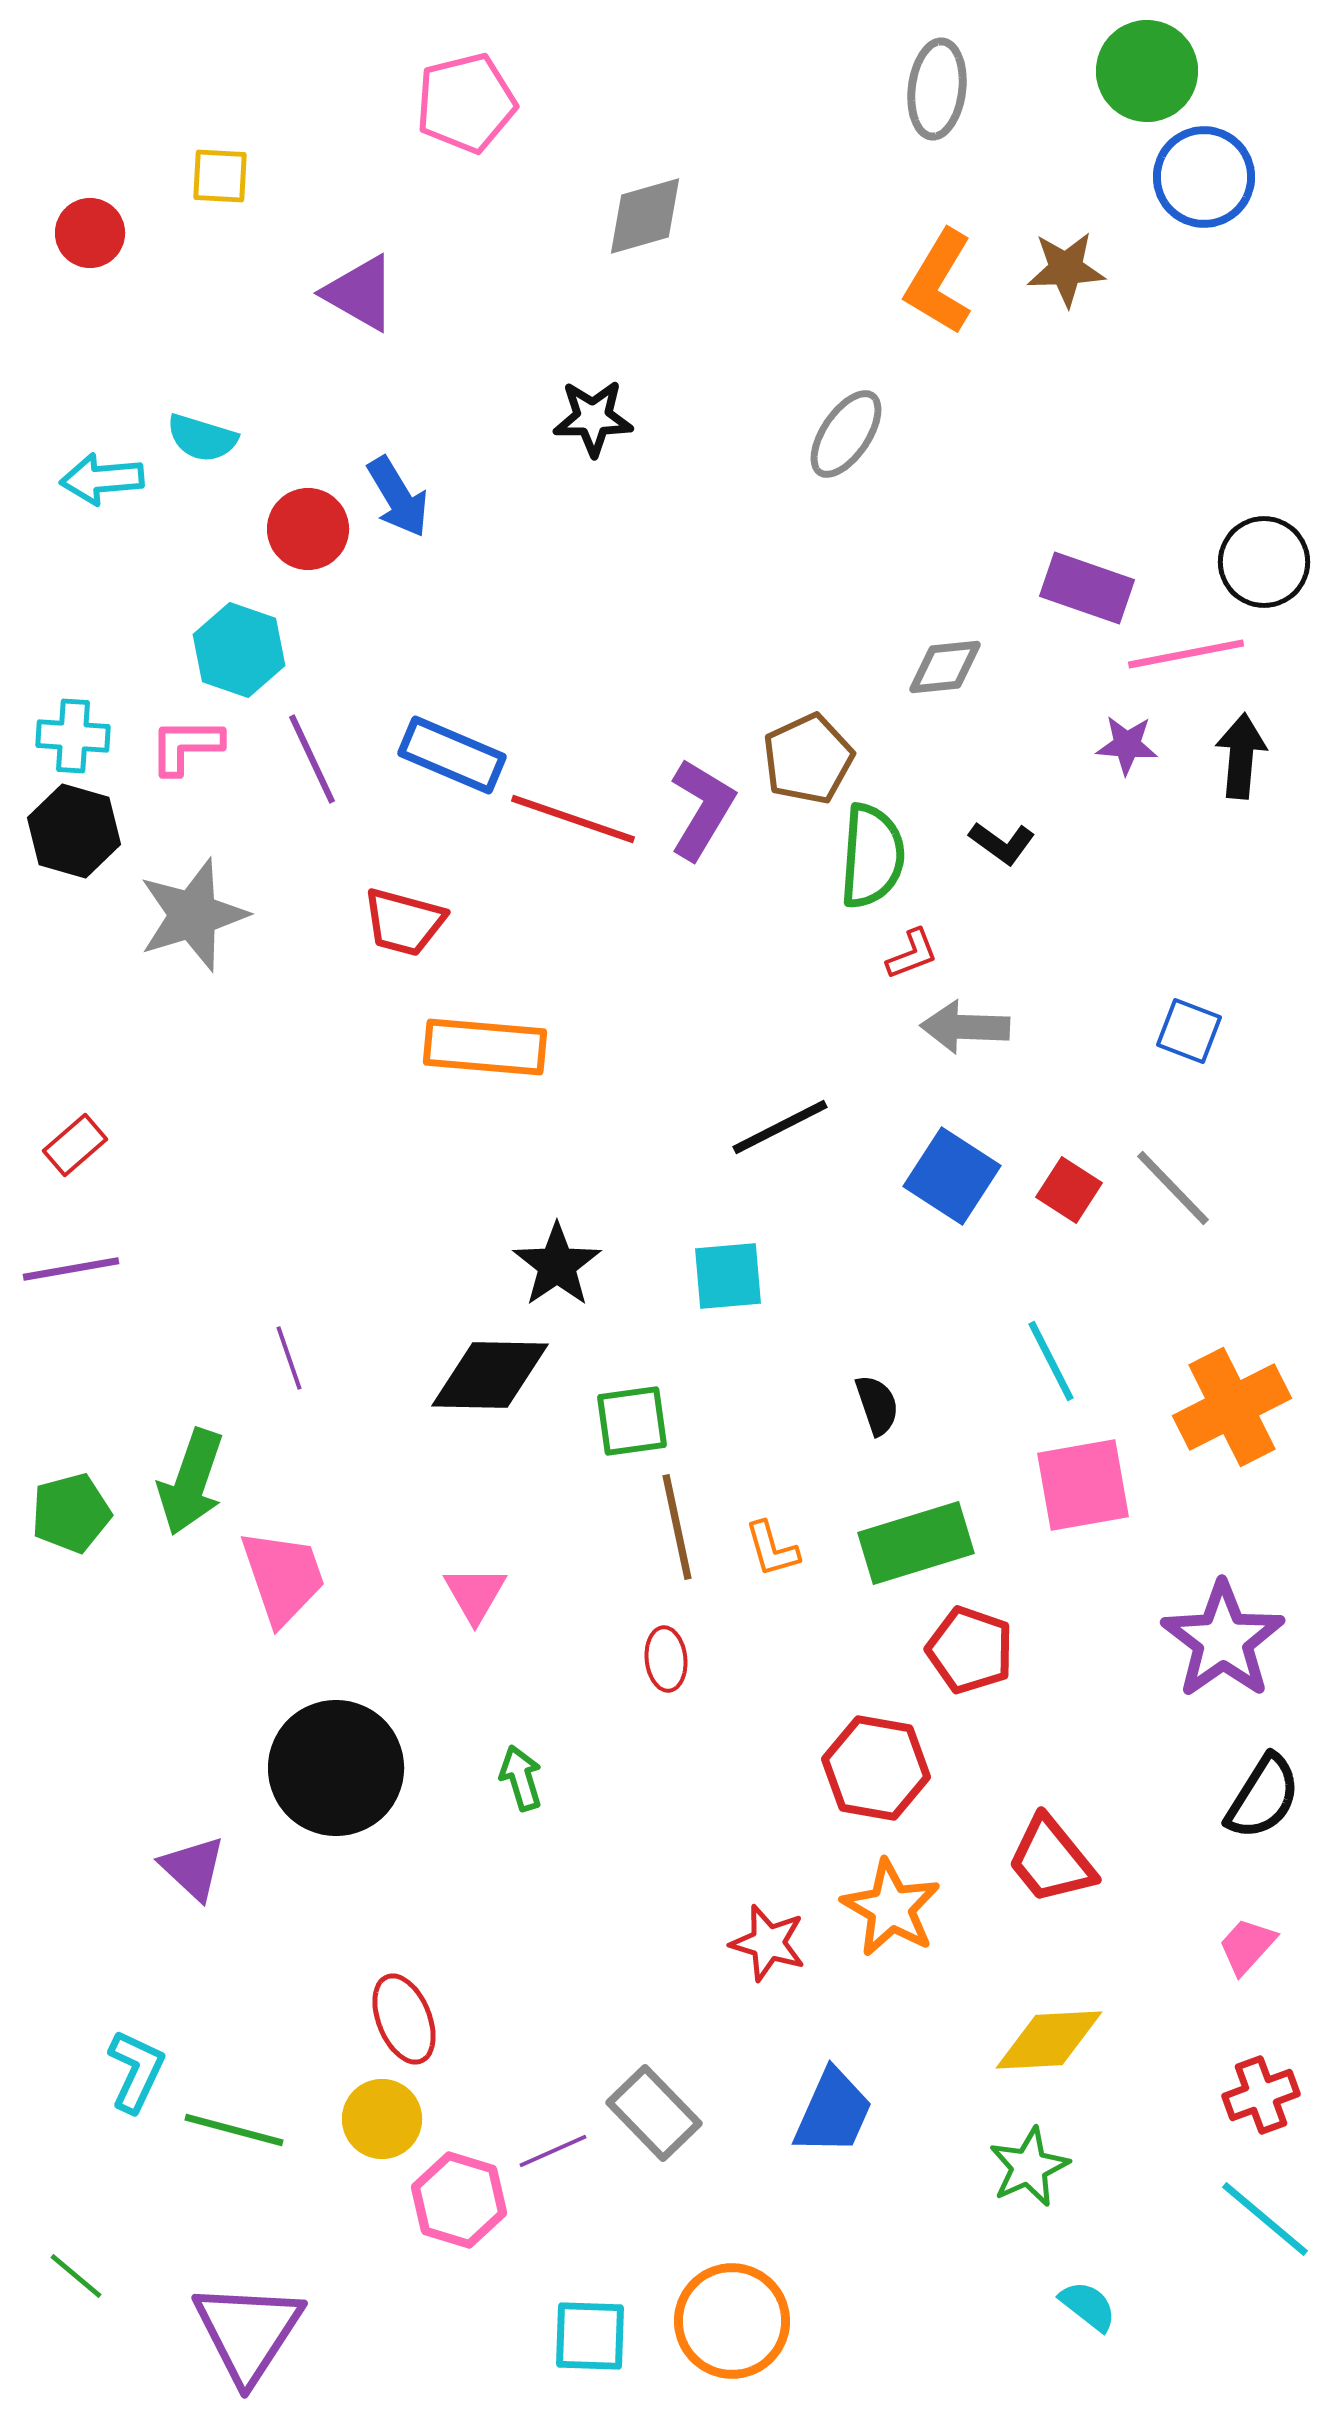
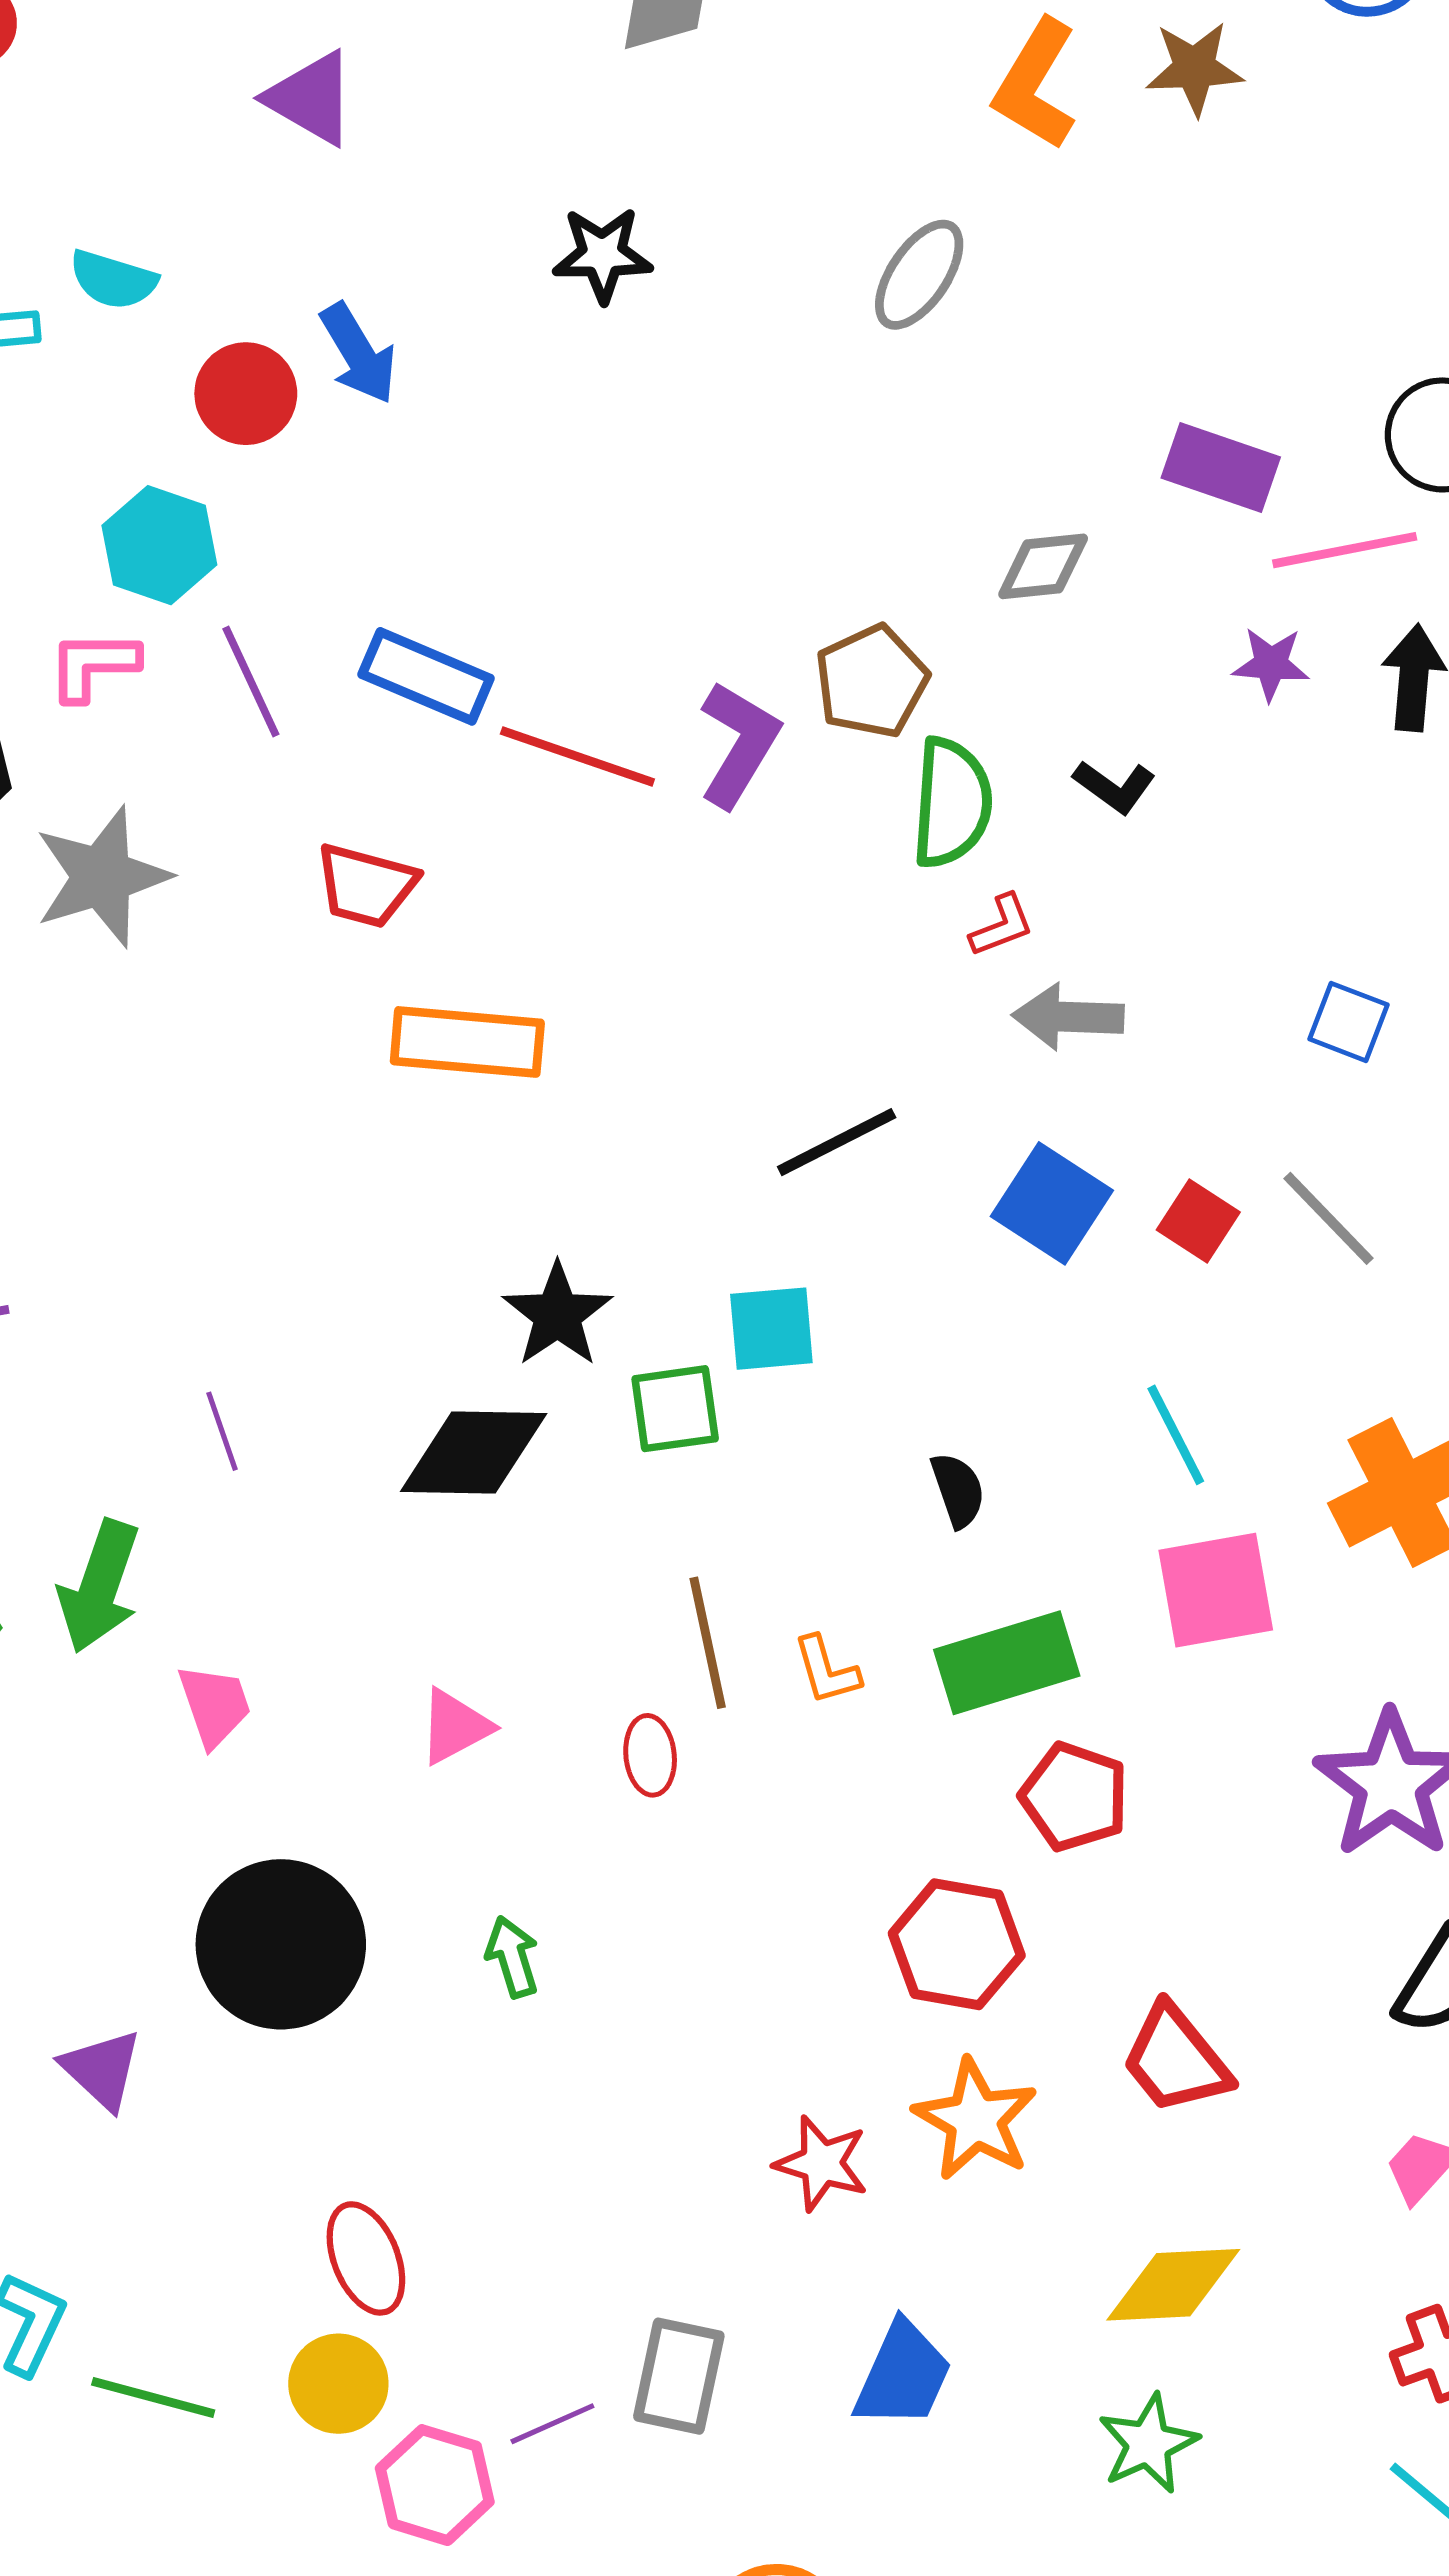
green square: (632, 1421) -> (675, 1409), moved
pink trapezoid: (283, 1577) -> (214, 1705), size x0.7
pink triangle: (475, 1594) -> (455, 1727), turned 32
red ellipse: (666, 1659) -> (650, 1755), moved
gray rectangle: (654, 2113) -> (679, 2376), turned 56

